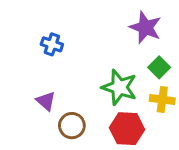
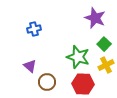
blue cross: (52, 44) -> (34, 29), turned -32
yellow cross: (162, 100) -> (106, 65), turned -35

